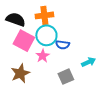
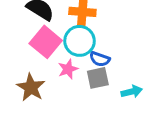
brown star: (20, 73) -> (31, 87), turned -30
gray square: (66, 77) -> (98, 78), moved

